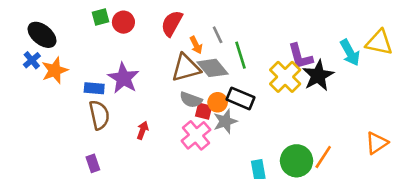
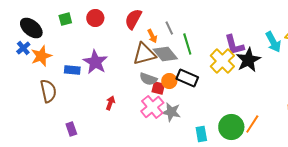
green square: (101, 17) -> (65, 19), moved
brown semicircle: (99, 115) -> (48, 91), moved
gray star: (225, 121) -> (171, 112), moved, turned 30

